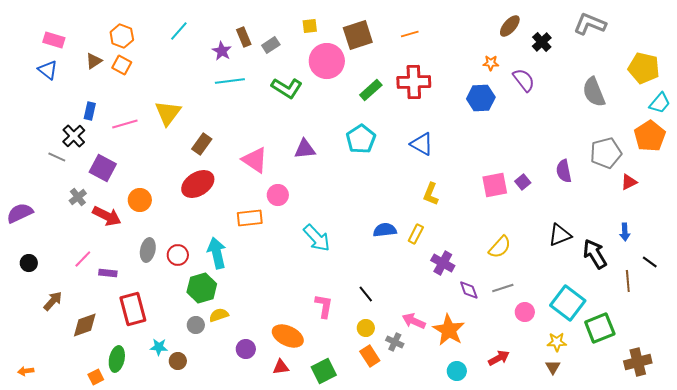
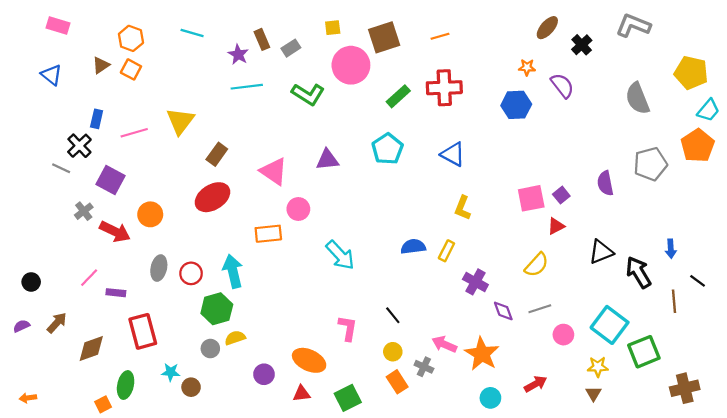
cyan line: (179, 31) -> (192, 33), turned 65
pink rectangle: (54, 40) -> (58, 25), moved
red triangle: (629, 182) -> (556, 226), moved
purple semicircle: (20, 213) -> (21, 326), moved, size x0.6

